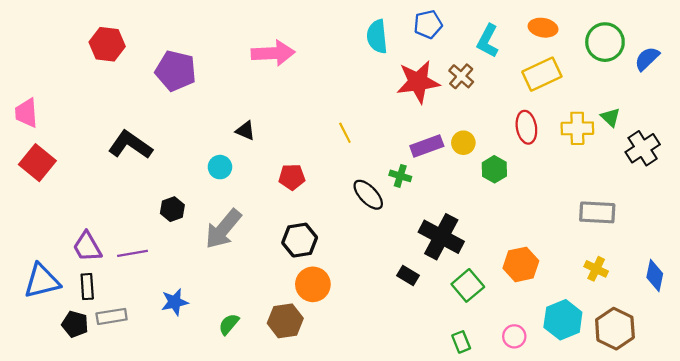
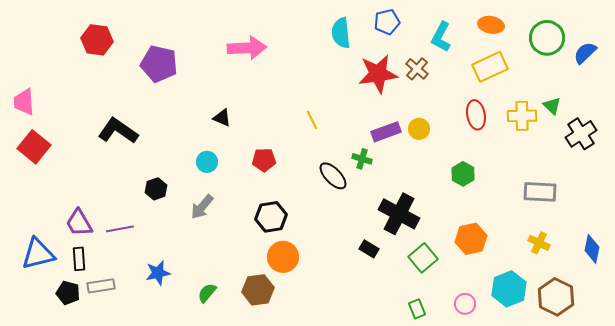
cyan circle: (220, 167) -> (207, 162), moved
green hexagon: (494, 169) -> (463, 174), moved
gray arrow: (223, 229) -> (202, 207), size x0.7

